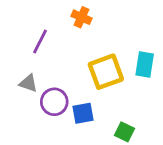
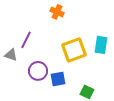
purple line: (40, 42) -> (26, 40), moved
gray triangle: (28, 83) -> (11, 55), moved

